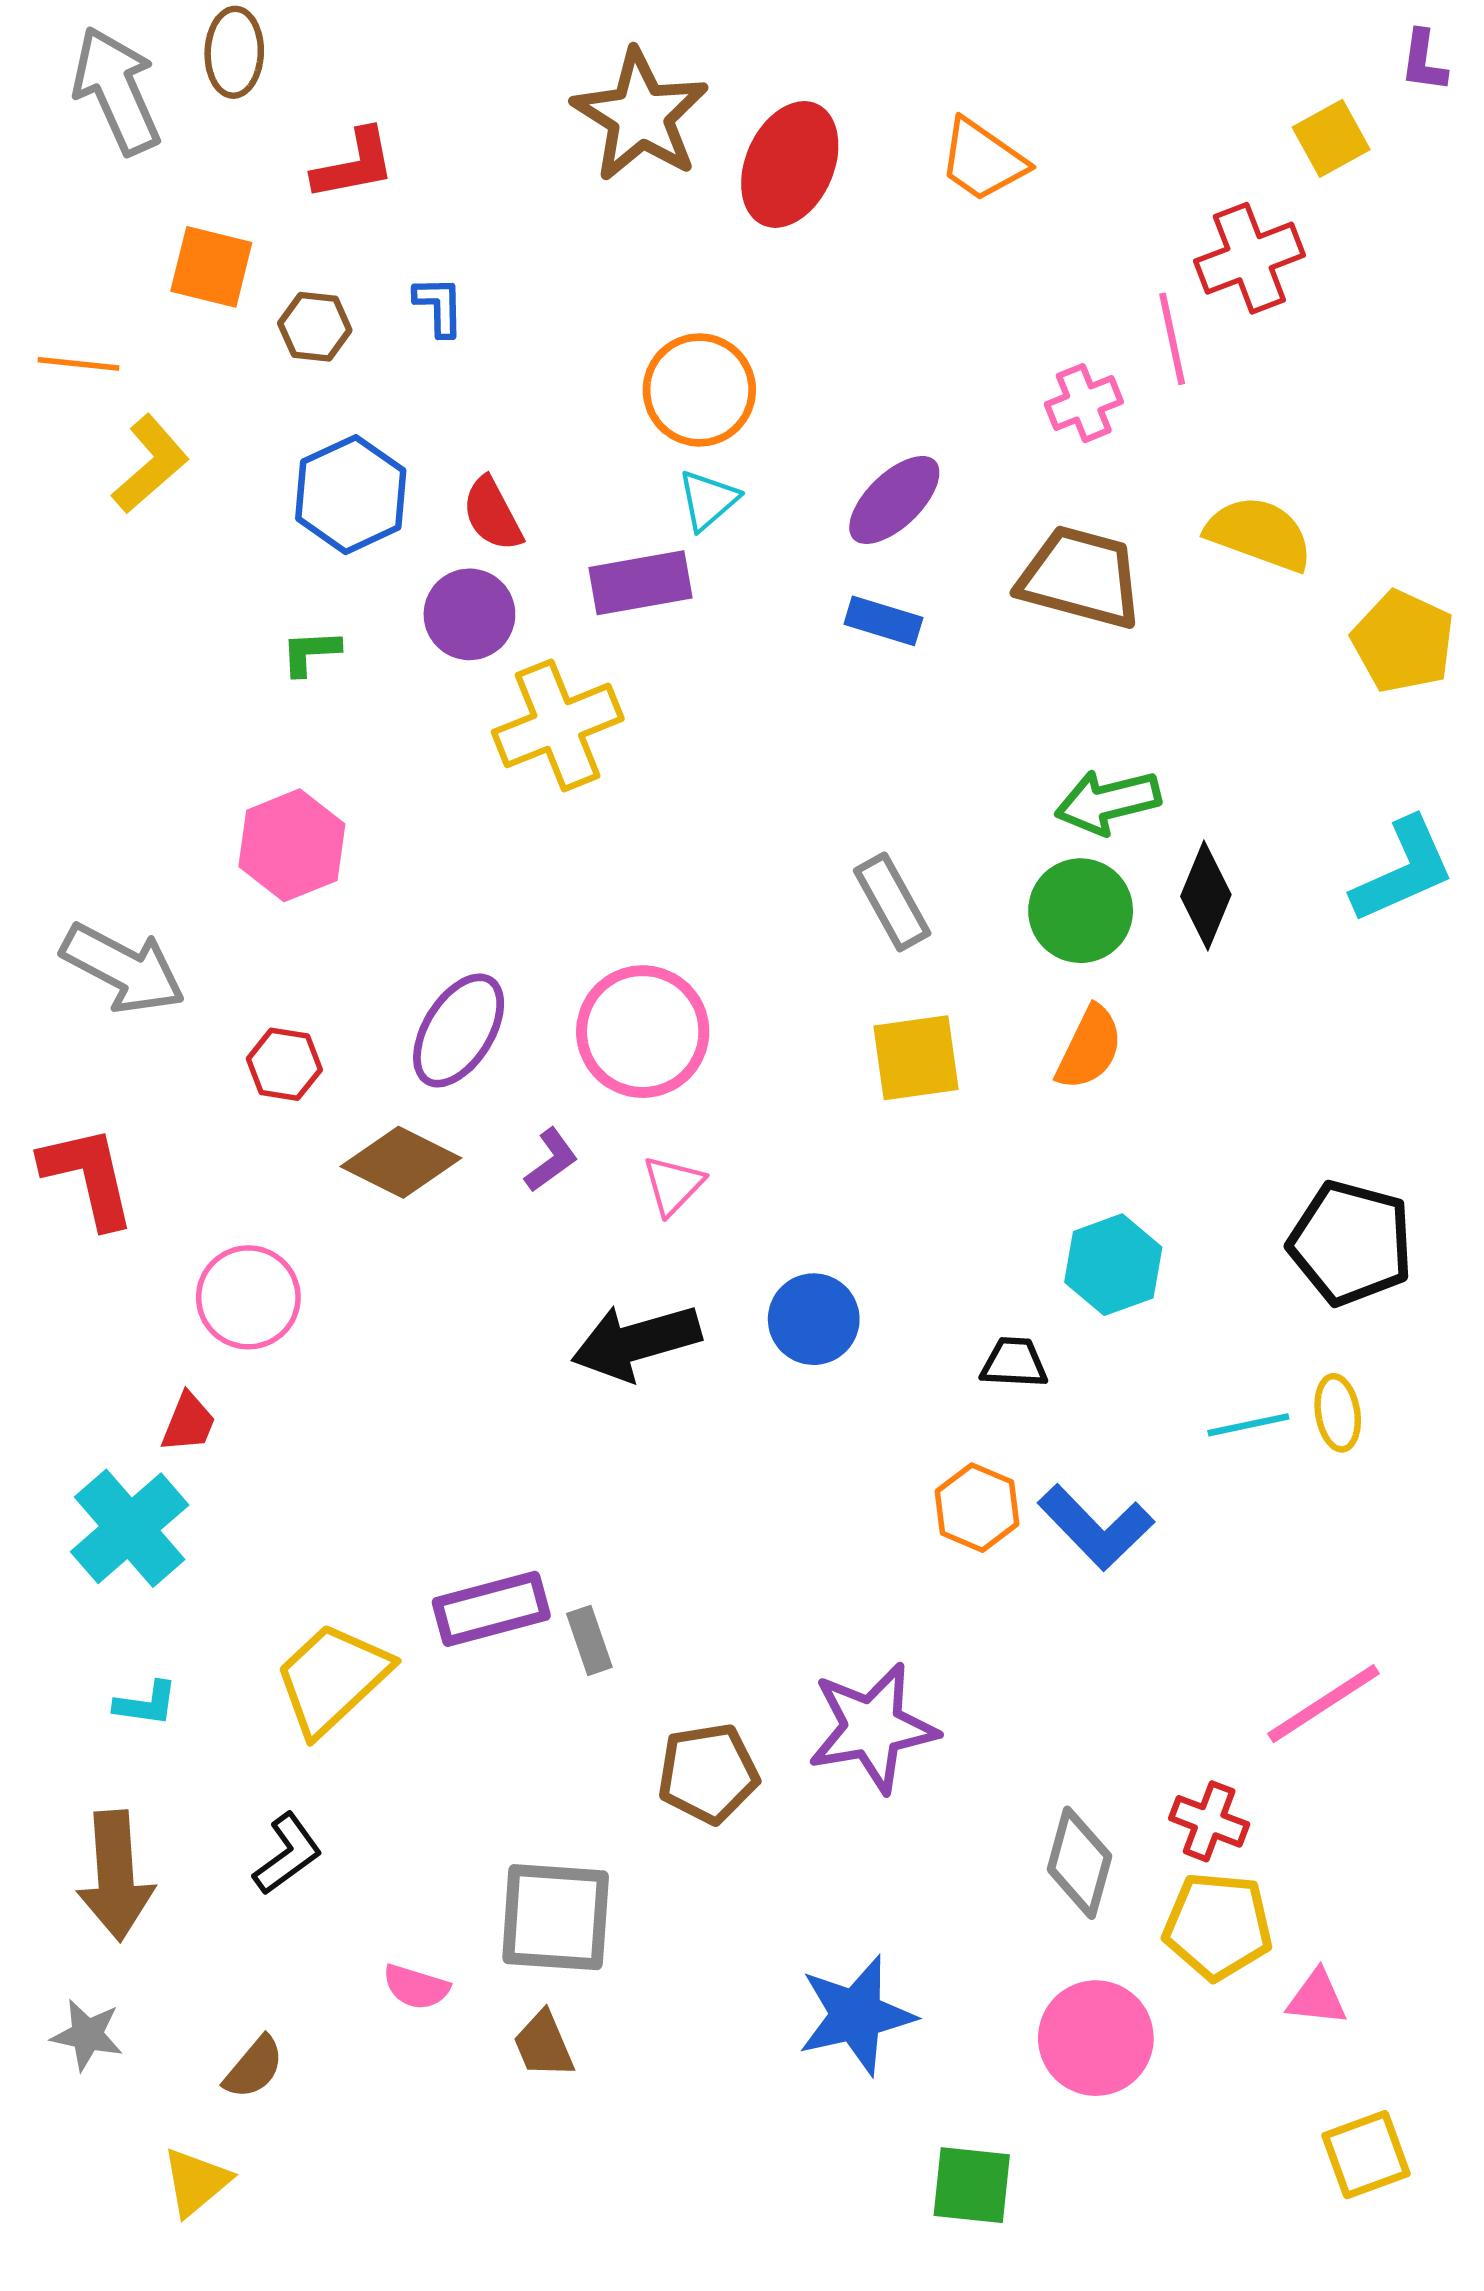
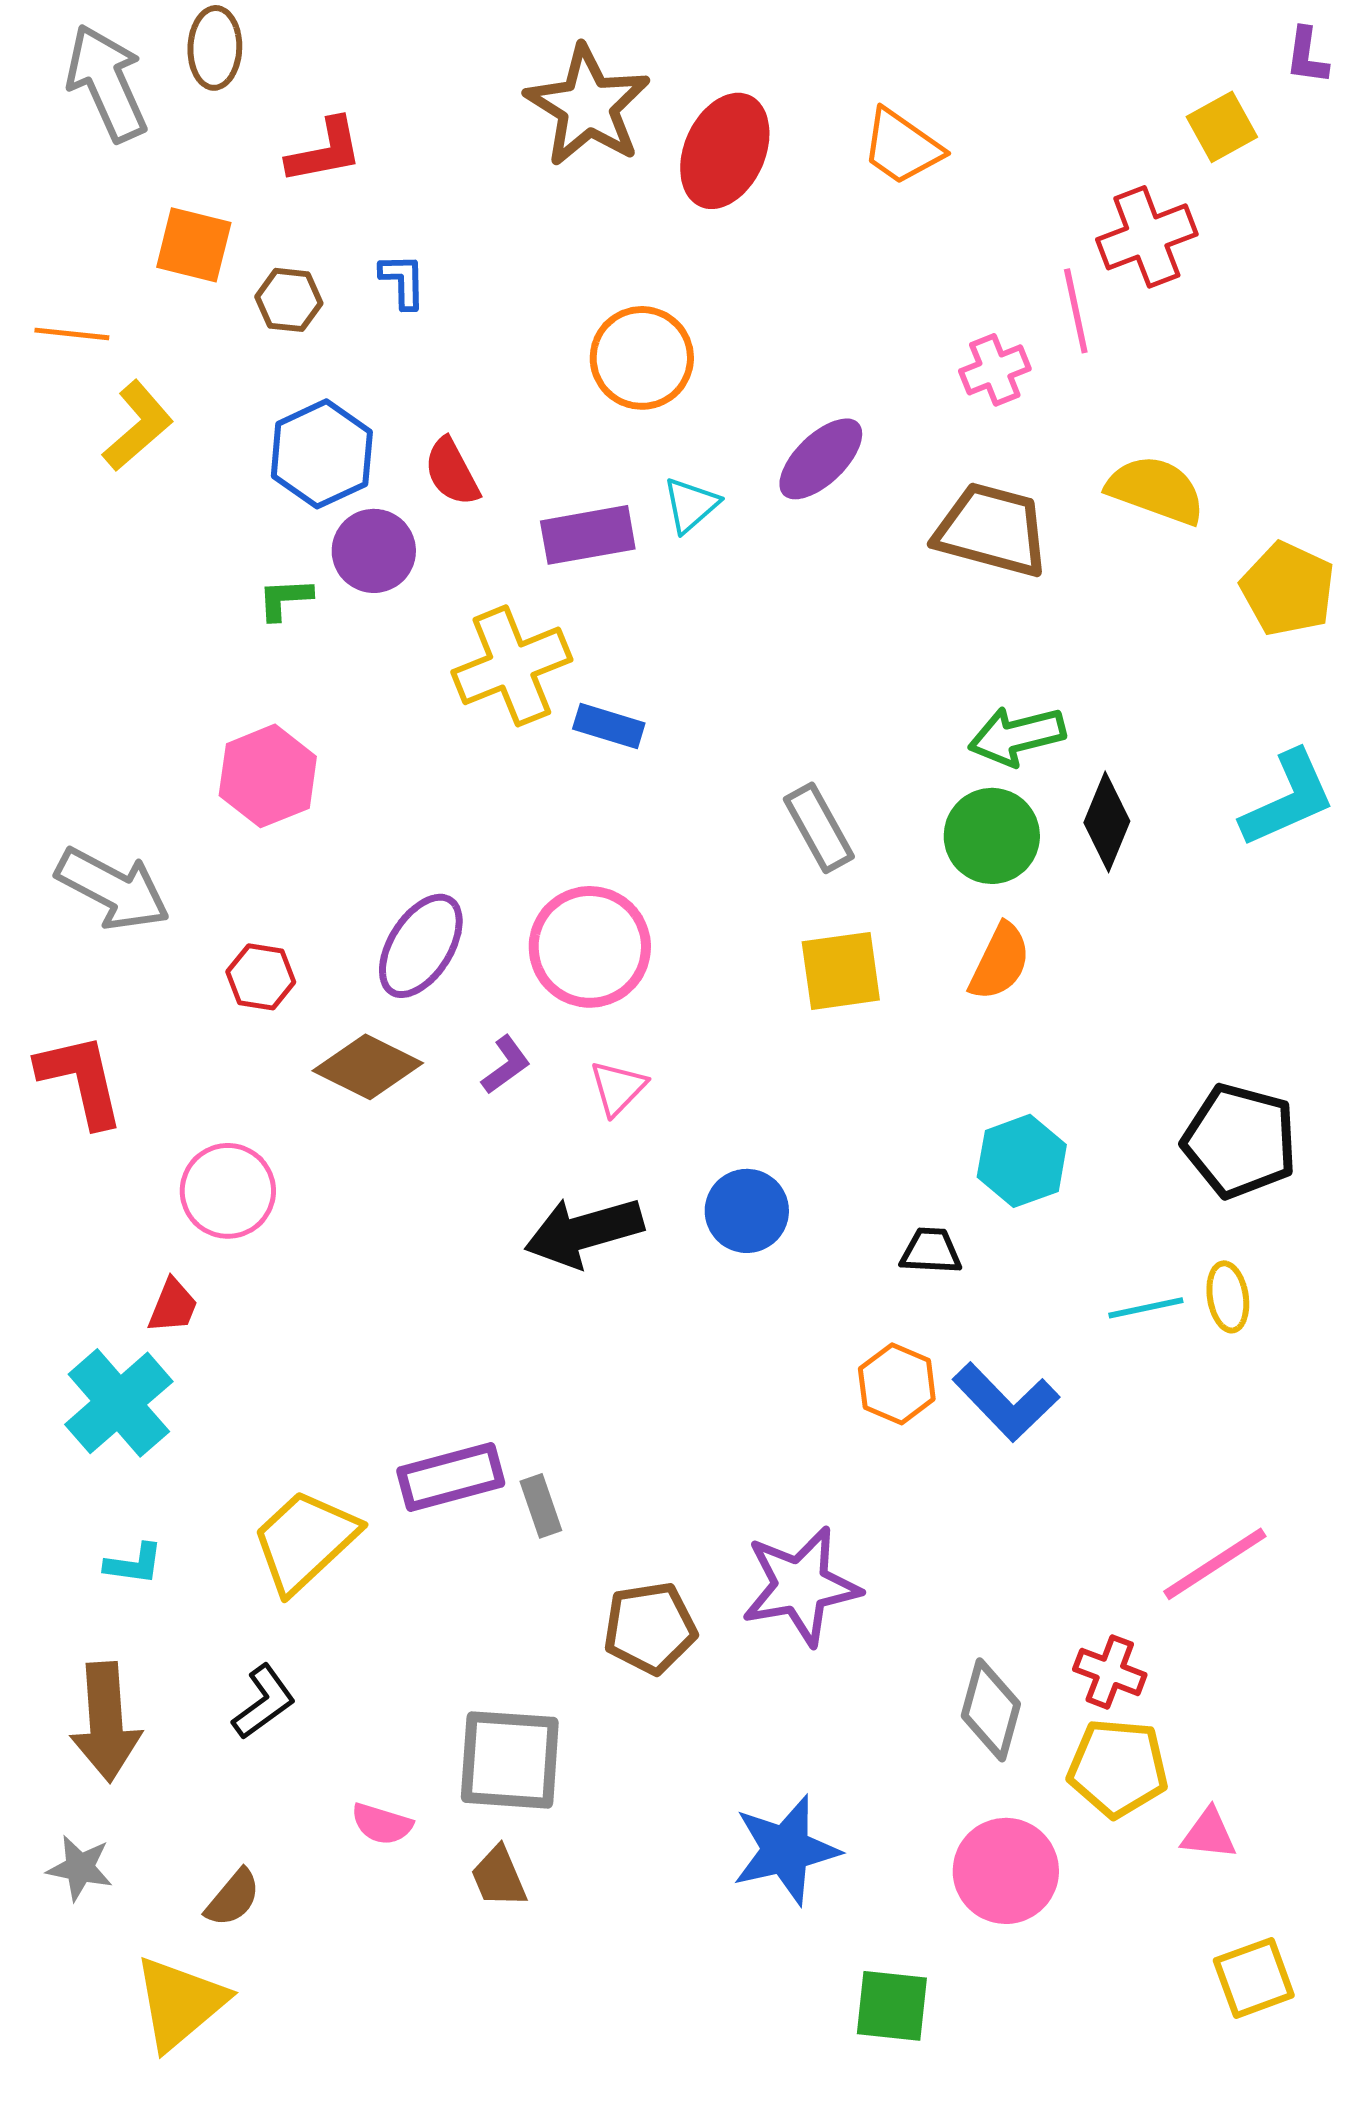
cyan triangle: (708, 500) -> (691, 505), moved
purple circle: (469, 614) -> (374, 551), moved
blue rectangle: (883, 621) -> (609, 726), moved
yellow triangle: (196, 2182) -> (180, 2003), size x1.5

